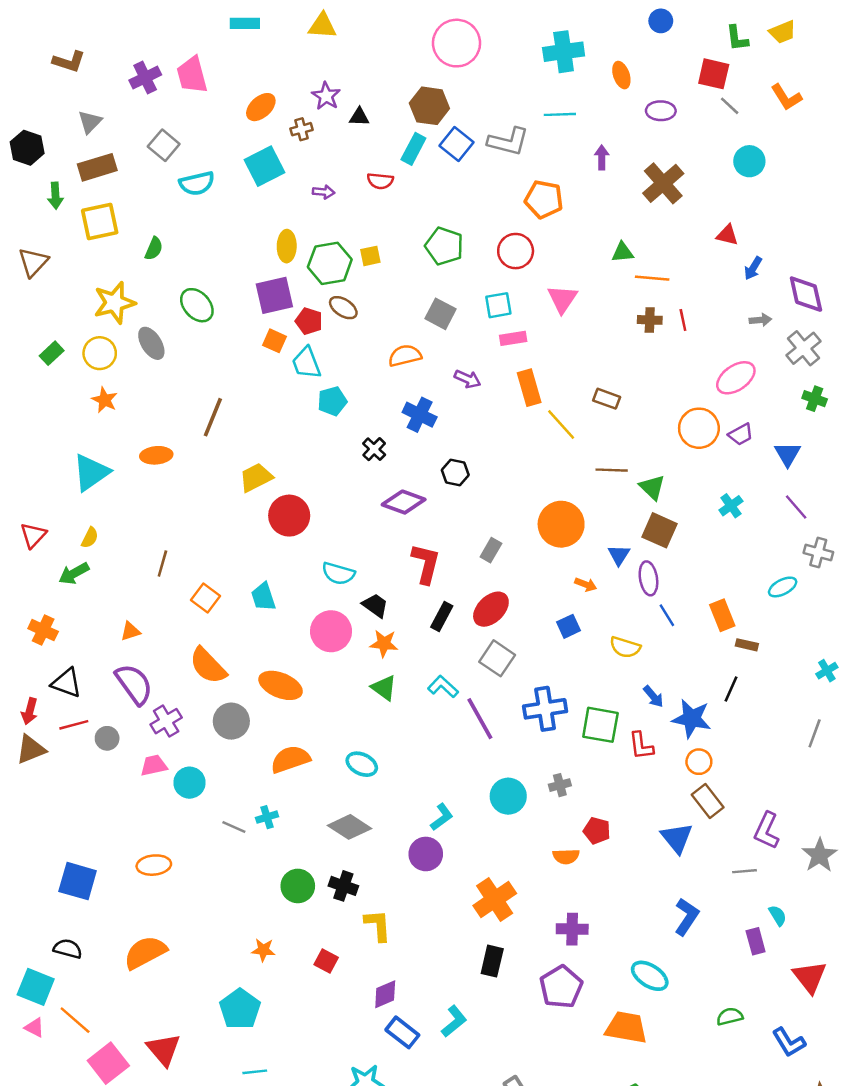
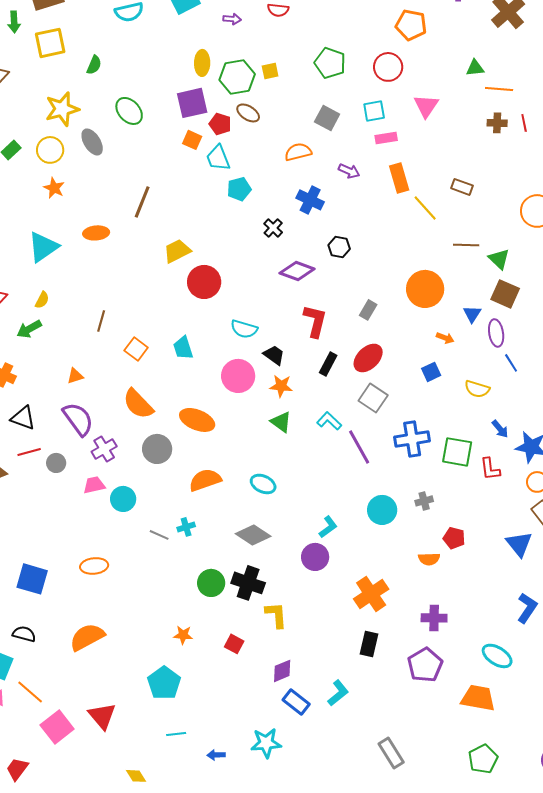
black cross: (343, 886) -> (248, 583), size x1.4

